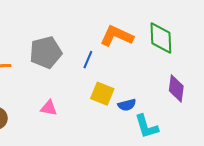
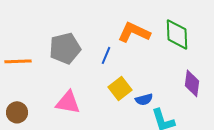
yellow square: (102, 94) -> (120, 88), turned 30
pink triangle: (49, 108) -> (68, 102), size x1.5

